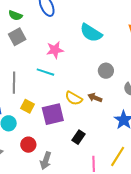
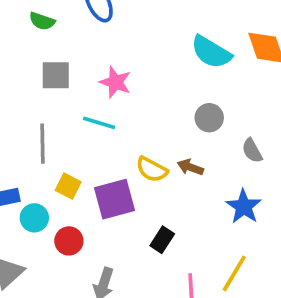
cyan semicircle: (91, 33) -> (211, 52), moved
gray square: (17, 37) -> (56, 75), moved, turned 30
pink star: (55, 50) -> (115, 82), turned 30
red circle: (28, 145) -> (69, 241), moved

